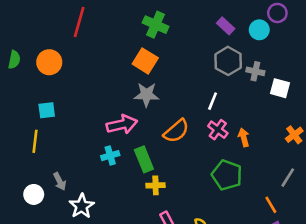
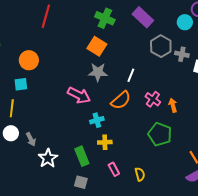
purple rectangle: (226, 26) -> (143, 17), moved, size x1.5
orange circle: (49, 62) -> (29, 60), moved
white line: (213, 101) -> (131, 75), moved
pink arrow: (122, 124) -> (79, 95), turned 40
cyan cross: (110, 156) -> (97, 120), moved
green rectangle: (144, 159) -> (82, 156), moved
white circle: (34, 194) -> (11, 133), moved

